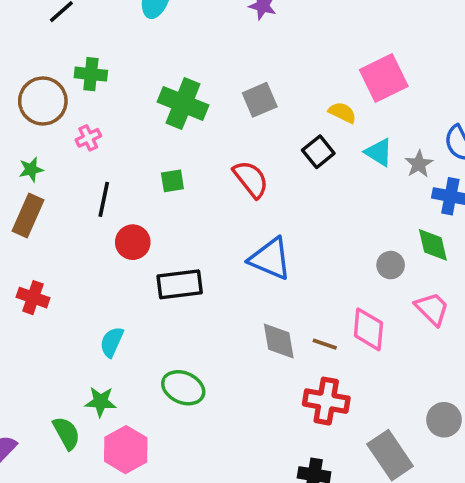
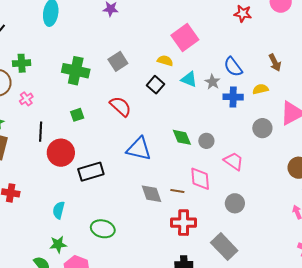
red circle: (133, 242) -> (61, 153), size x1.4
green diamond: (433, 245) -> (182, 137), moved
gray circle: (444, 420) -> (235, 203), moved

